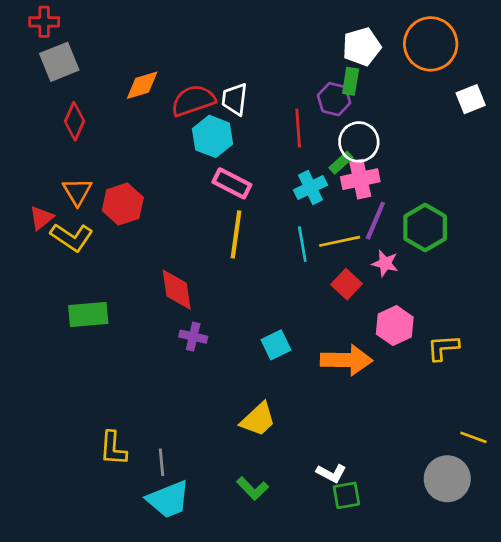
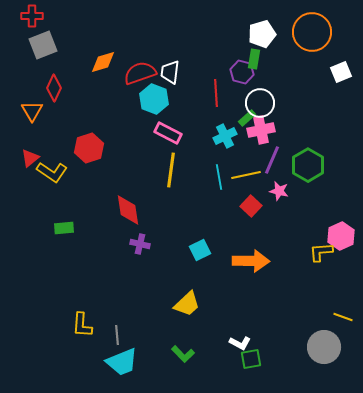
orange triangle: (77, 192) -> (32, 111), moved
green rectangle: (88, 314) -> (64, 228), size x0.7
pink hexagon: (395, 326) -> (341, 236), moved

